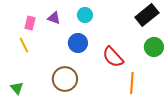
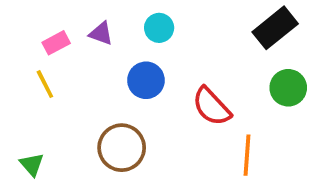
pink rectangle: (30, 23) -> (56, 43), turned 48

